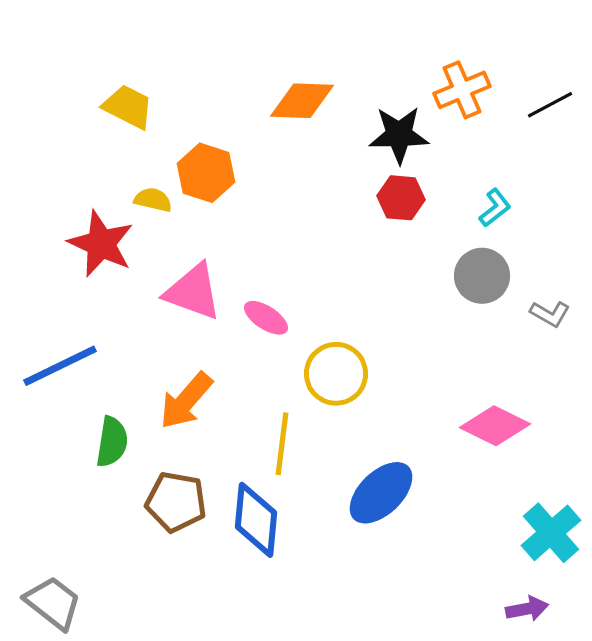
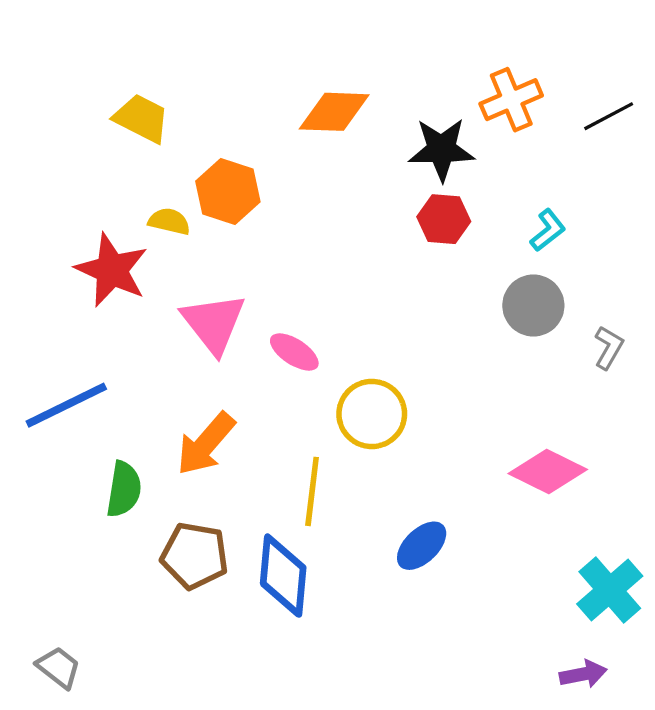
pink triangle: (193, 292) -> (213, 323), turned 32
gray L-shape: (550, 314) -> (609, 348), turned -90
blue ellipse: (381, 493) -> (422, 546), size x0.7
gray trapezoid: (53, 603) -> (59, 667), size x0.7

